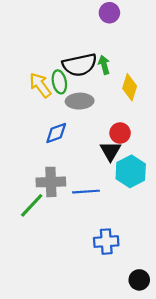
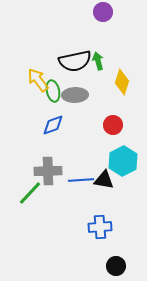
green ellipse: (59, 82) -> (53, 91), moved
black triangle: (110, 151) -> (104, 180), moved, turned -50
black circle: (139, 280) -> (116, 266), moved

